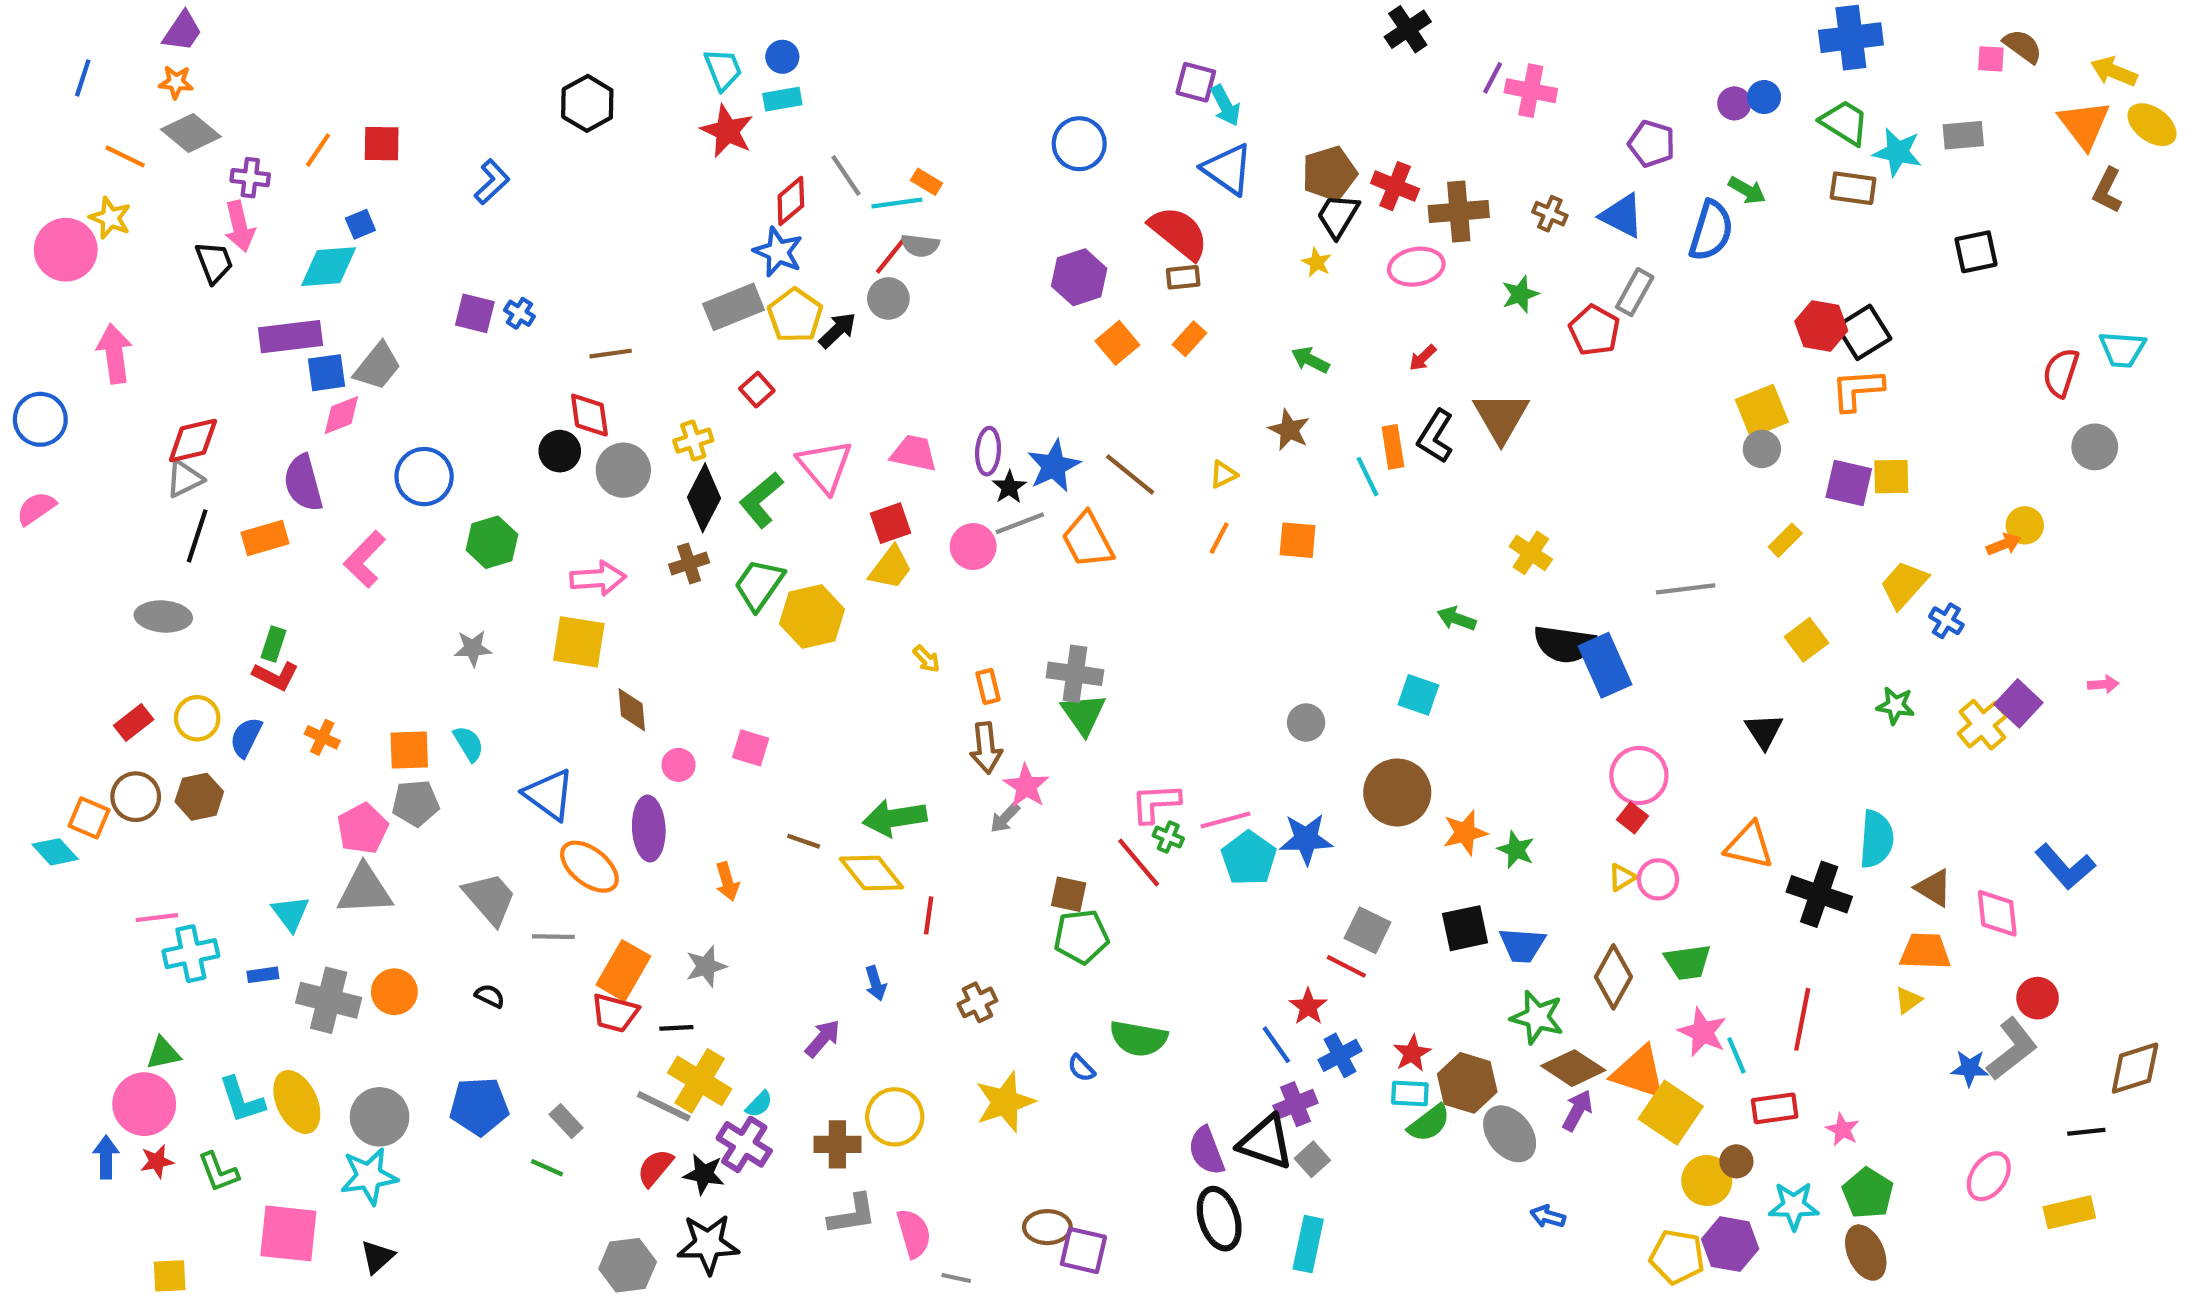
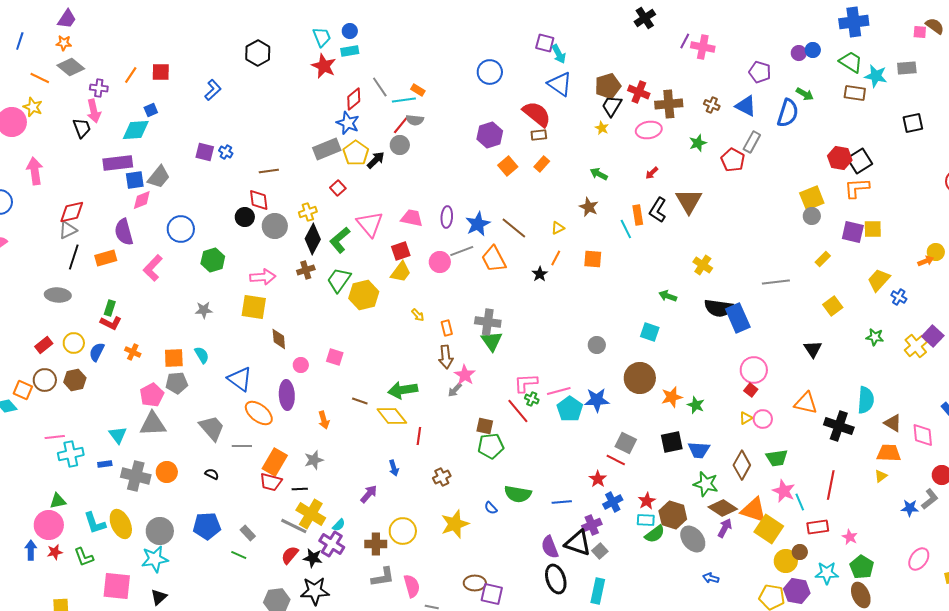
black star: (1009, 487) -> (540, 274), moved
blue line: (1276, 1045) -> (562, 502), moved, turned -60
gray L-shape: (2012, 1049) -> (930, 499), size x0.7

